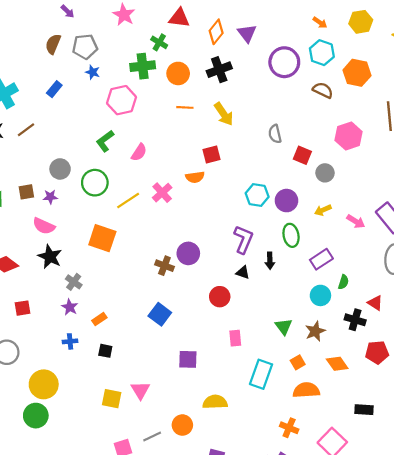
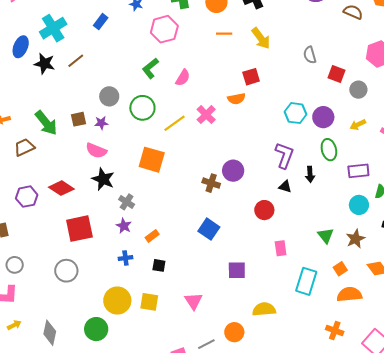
purple rectangle: (321, 259) -> (358, 171), turned 30
red square: (23, 308) -> (79, 229), size x1.8
yellow circle: (44, 384) -> (117, 301), moved
yellow square: (112, 399) -> (149, 302), moved

